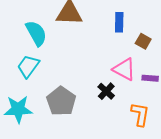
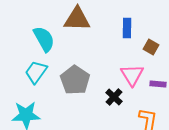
pink triangle: (124, 69) -> (132, 75), turned 30
gray pentagon: (61, 101) -> (75, 80), moved

